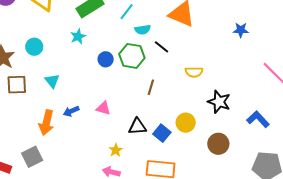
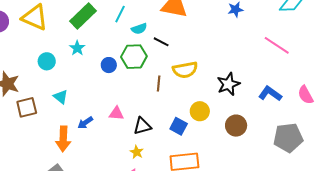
cyan circle: (34, 47) -> (47, 61), moved
yellow semicircle: (194, 72) -> (185, 70), moved, size x1.4
black star: (219, 102) -> (228, 84), turned -30
black triangle: (137, 126) -> (142, 126), moved

